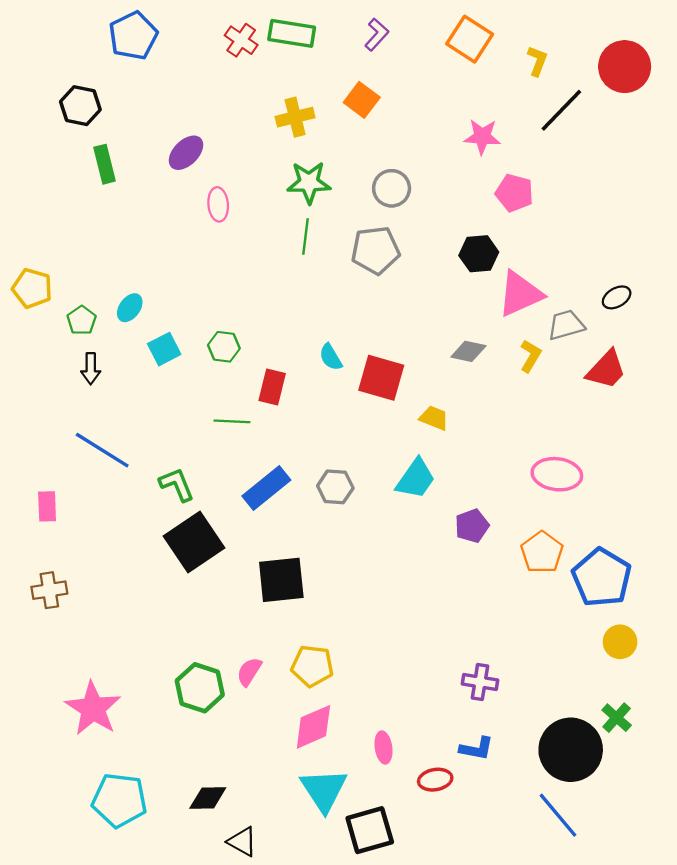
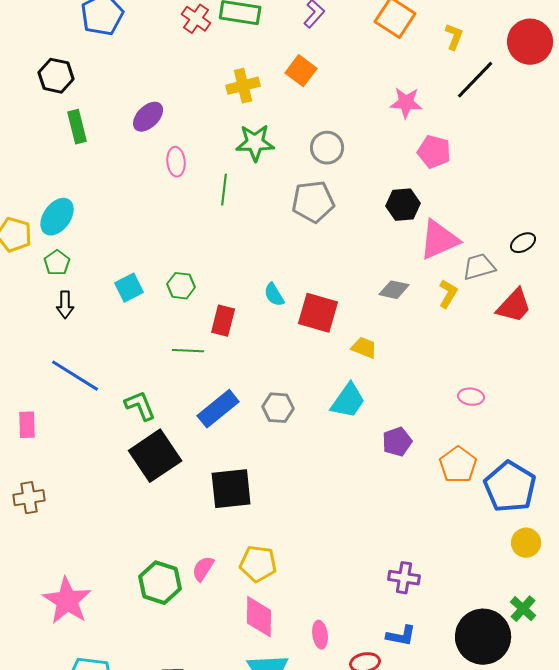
green line: (305, 237) -> (224, 190), moved
cyan ellipse: (130, 308) -> (57, 217), moved, size x1.5
pink ellipse: (557, 474) -> (471, 397), size x0.6
pink diamond: (313, 727) -> (259, 617), turned -66

